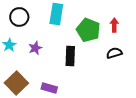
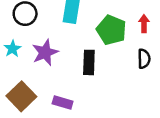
purple star: (35, 48) -> (45, 52), size x1.5
black semicircle: (114, 53) -> (144, 59), turned 105

